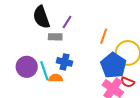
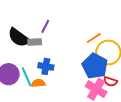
black semicircle: (41, 17) -> (19, 37), moved, turned -30
orange line: (104, 36) -> (94, 38), moved, turned 42

